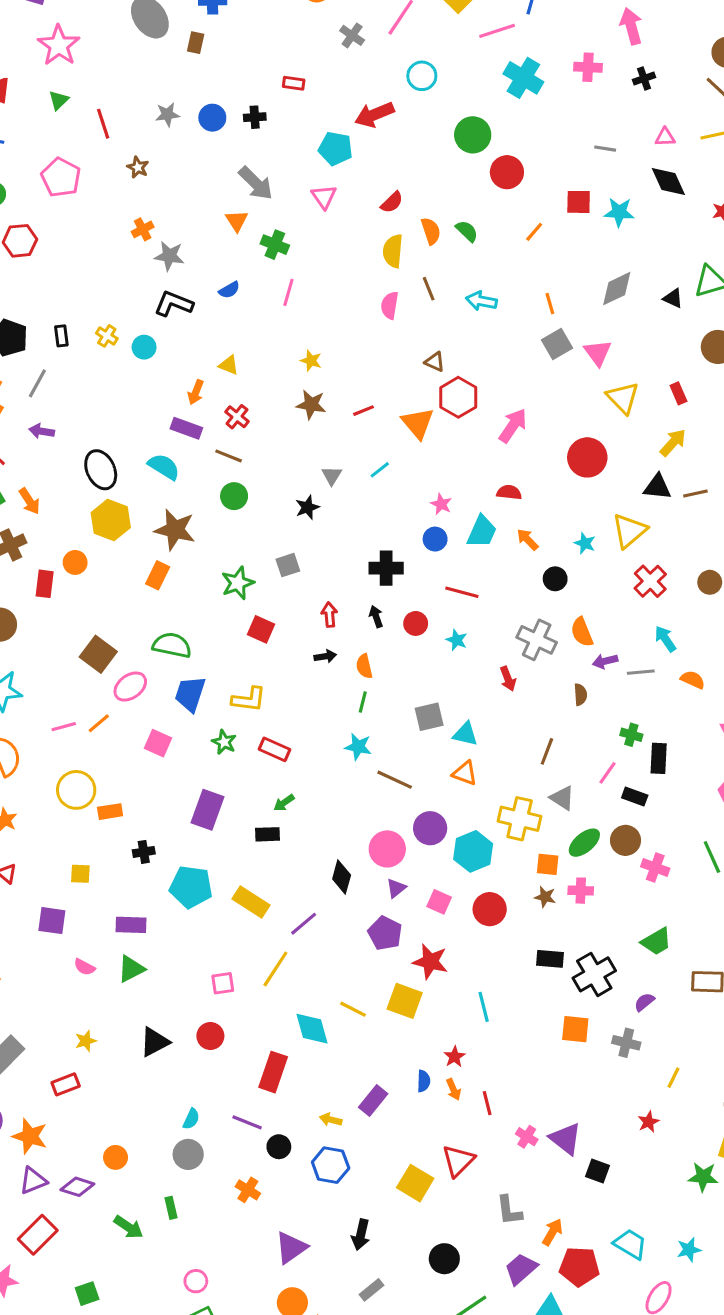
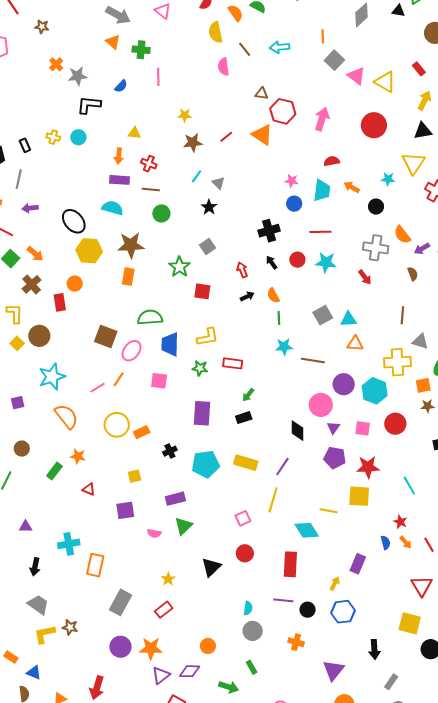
orange line: (550, 304) -> (323, 36), turned 32
pink triangle: (598, 353) -> (356, 76), moved
cyan line: (380, 470) -> (197, 176), moved
cyan star: (457, 640) -> (326, 262), size x1.5
yellow arrow: (331, 1120) -> (335, 583), turned 120
yellow square: (415, 1183) -> (410, 623), moved

